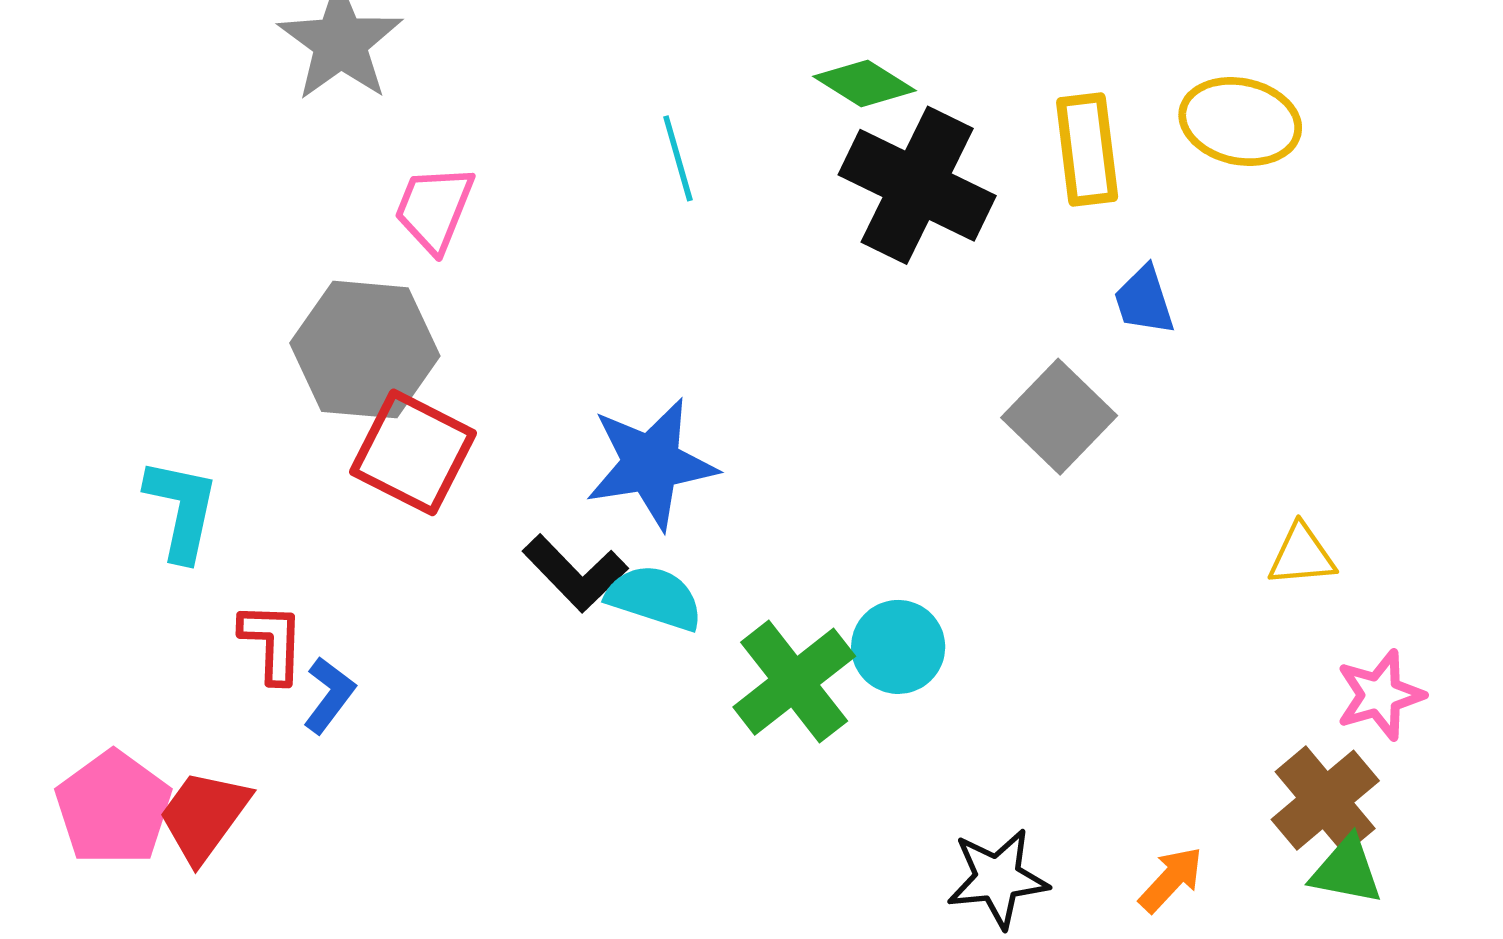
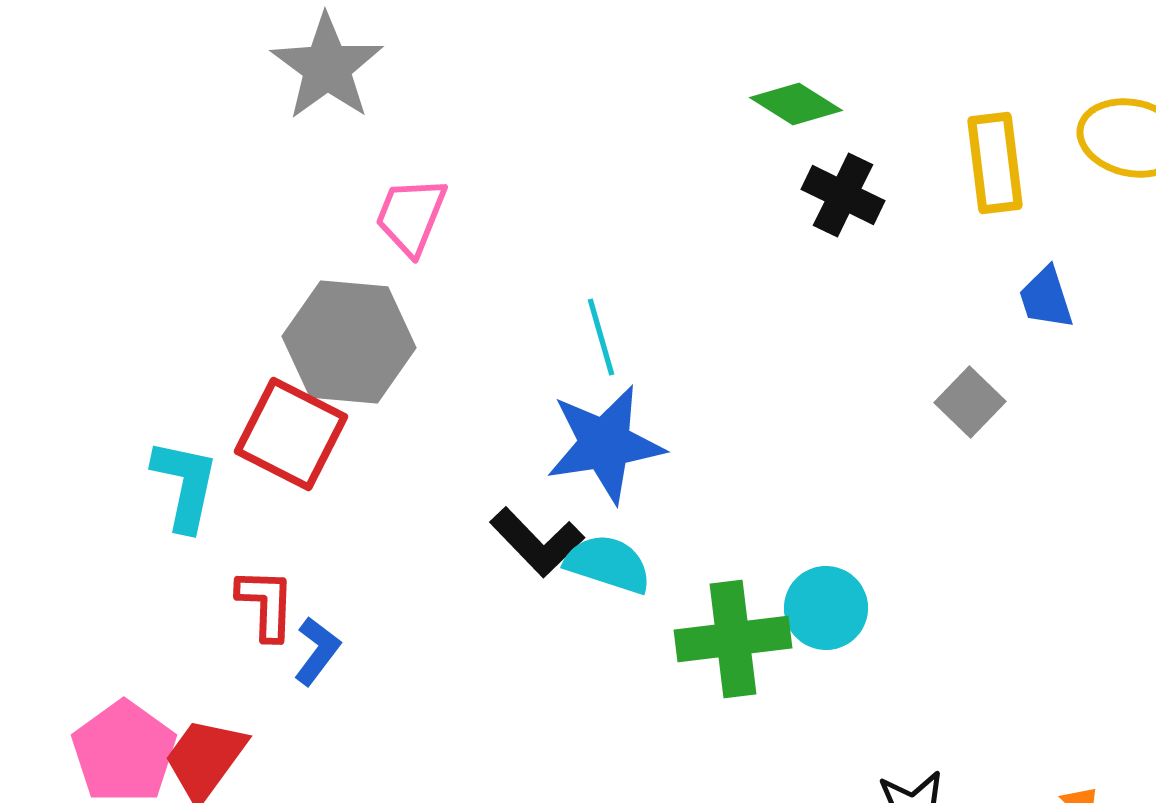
cyan line: (678, 158) -> (601, 337), moved
black cross: (917, 185) -> (843, 195), size x0.6
gray square: (1059, 417) -> (970, 402), size x0.7
red square: (413, 452) -> (291, 434), moved
green cross: (794, 682) -> (733, 639), turned 31

